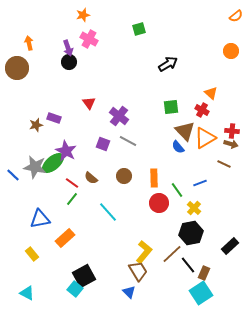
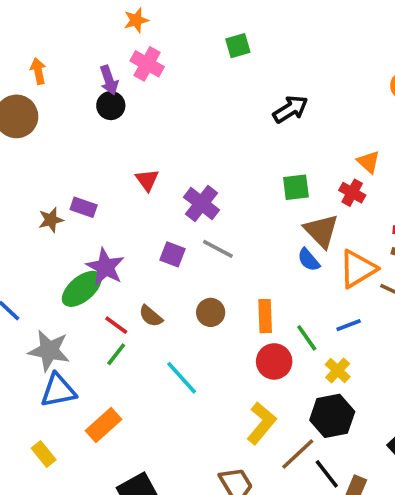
orange triangle: (205, 138) -> (358, 269), moved
gray star: (35, 167) -> (49, 351), moved
yellow L-shape: (144, 252) -> (261, 423), moved

